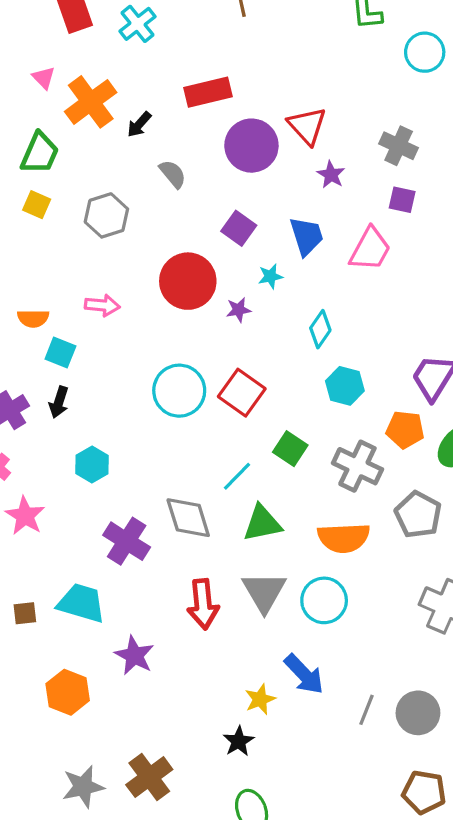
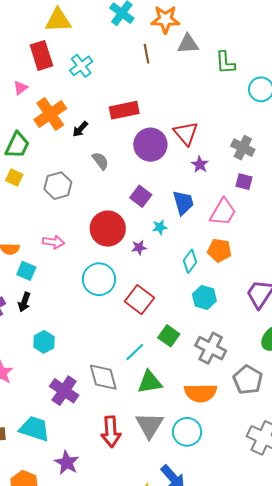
pink triangle: (44, 78) -> (20, 88), moved, turned 35
cyan circle: (179, 391) -> (99, 279), moved
orange pentagon: (405, 430) -> (219, 250), moved

